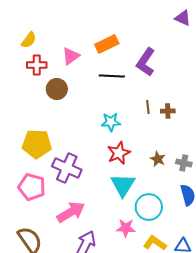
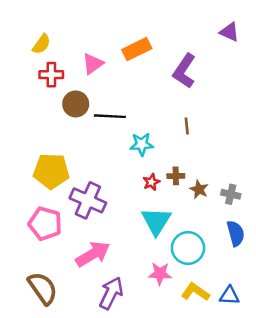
purple triangle: (183, 18) -> (229, 32), moved
black line: (112, 76) -> (110, 116), moved
brown cross: (168, 111) -> (176, 176), moved
red star: (119, 153) -> (151, 182), size x0.6

